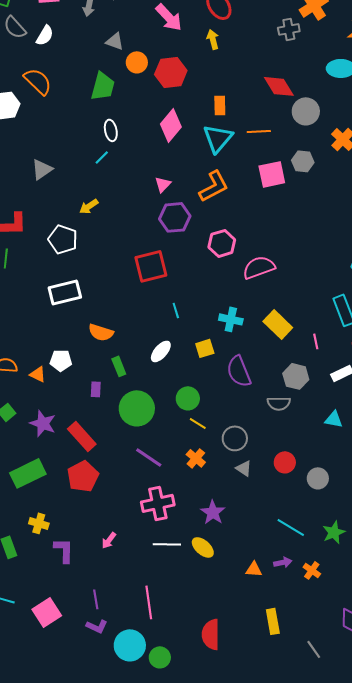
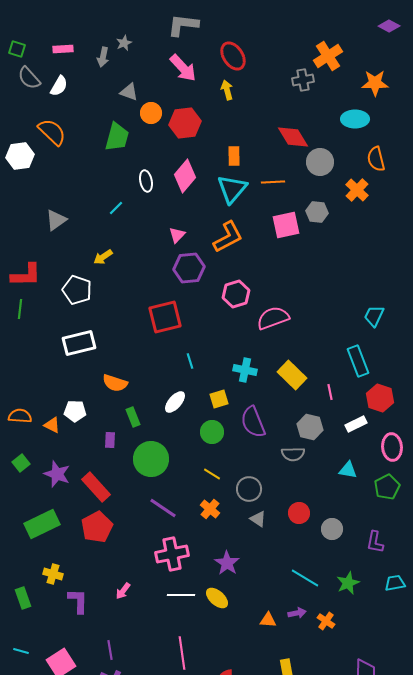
white ellipse: (111, 130) -> (146, 181), moved
green circle: (188, 398) -> (212, 432), moved
pink line: (149, 602) -> (182, 653), moved

